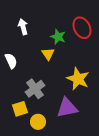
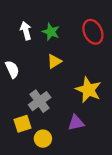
green star: (58, 37) -> (51, 32), moved
yellow triangle: (48, 54) -> (54, 61), turned 32
purple triangle: (67, 108) -> (76, 123), size x0.7

